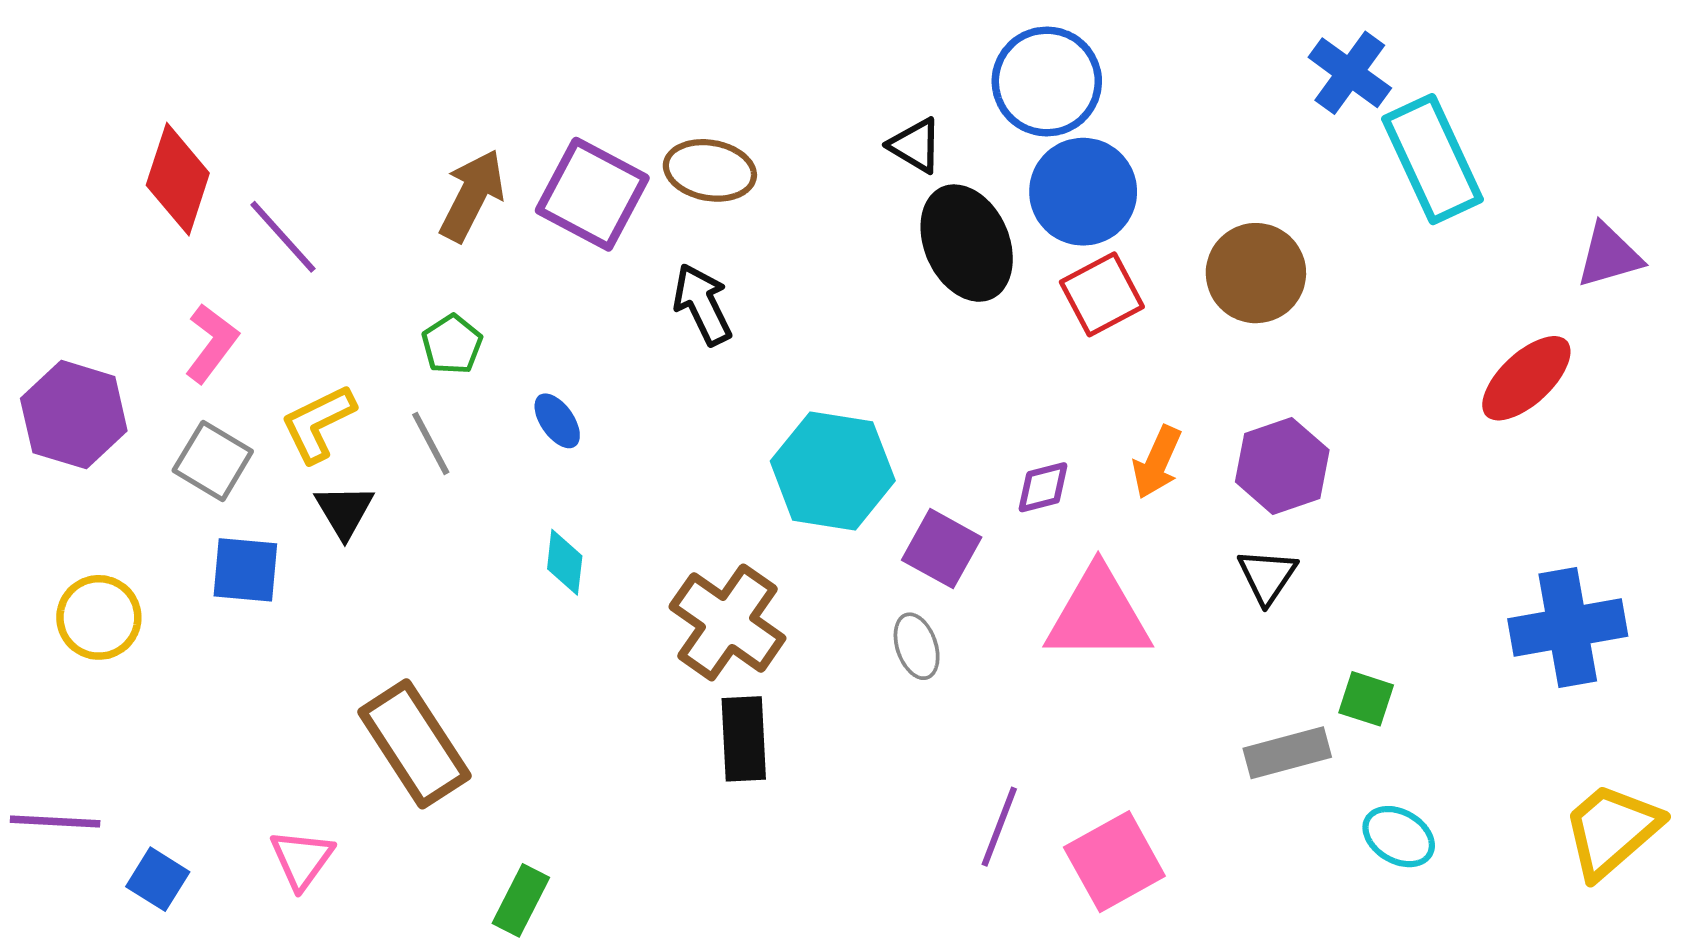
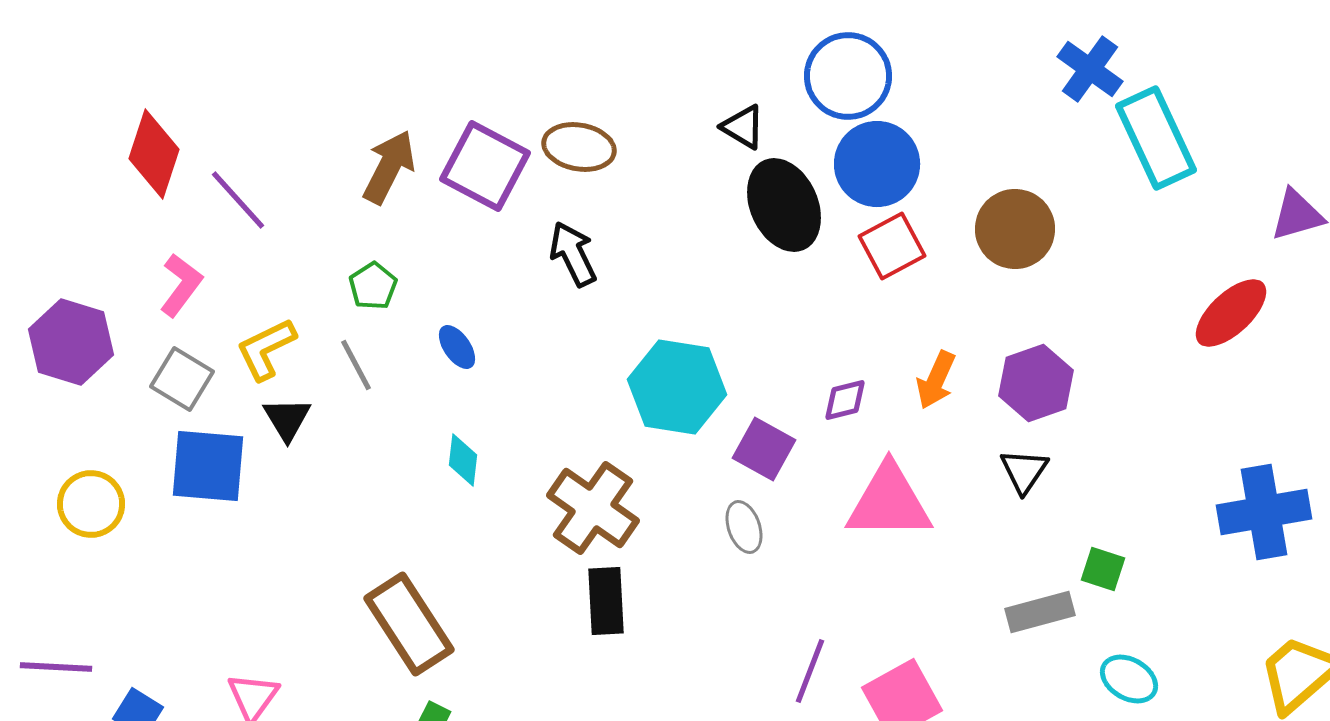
blue square: (245, 570) -> (208, 466), size x1.4
brown rectangle: (414, 744) -> (409, 624), moved

